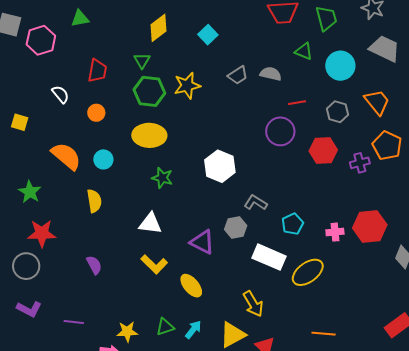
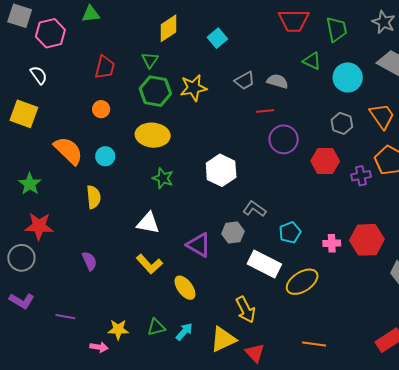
white semicircle: (60, 94) -> (39, 75), moved
red line: (297, 103) -> (265, 111), moved
yellow square: (20, 122) -> (24, 114), size x1.6

